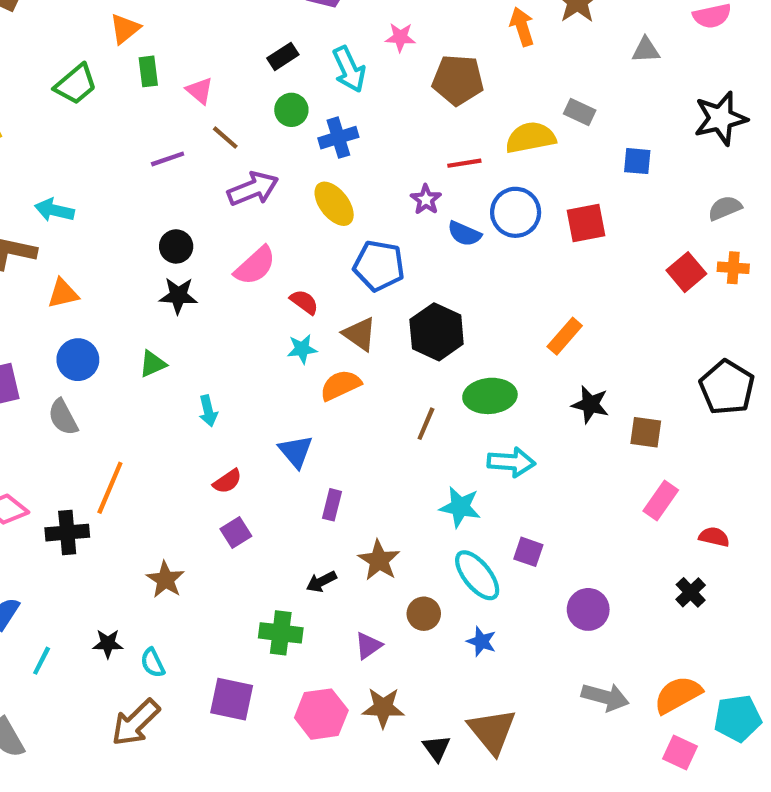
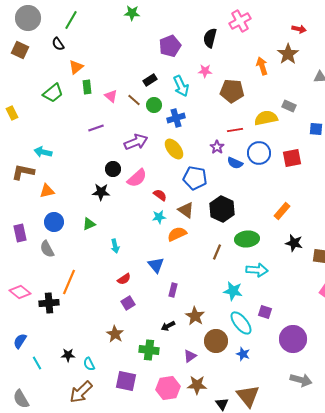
brown line: (225, 138) -> (134, 100), moved
black circle: (176, 246) -> (113, 169), moved
brown star: (165, 580) -> (115, 334), moved
purple circle: (588, 609) -> (293, 339), size x1.4
brown circle: (424, 614) -> (216, 341), size x1.5
cyan line: (42, 661) -> (37, 363), turned -56

